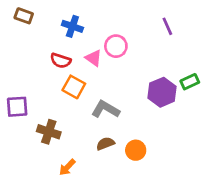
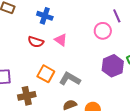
pink circle: (116, 46) -> (103, 31), moved
orange square: (74, 87) -> (46, 74), moved
brown cross: (49, 132) -> (27, 96), turned -30

